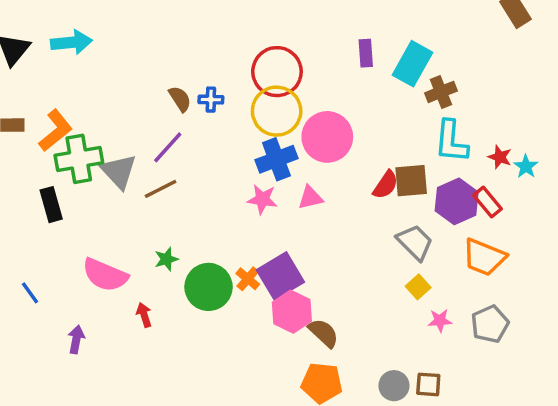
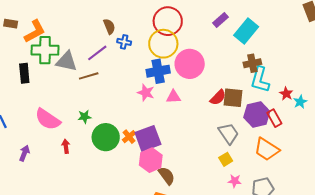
purple rectangle: (366, 53) -> (220, 20), turned 42
brown cross: (441, 92) -> (252, 63), moved
blue cross: (211, 100) -> (124, 42), moved
gray triangle: (119, 171) -> (67, 61), turned -45

